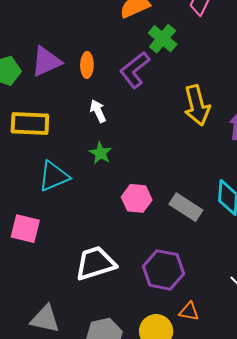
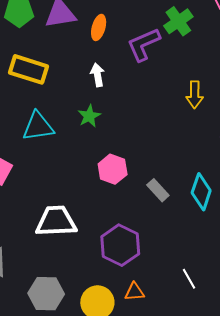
yellow arrow: (197, 105) -> (195, 95), size x0.7
gray rectangle: (186, 207) -> (158, 190), size x0.7
orange triangle: (189, 311) -> (134, 292), turned -30

